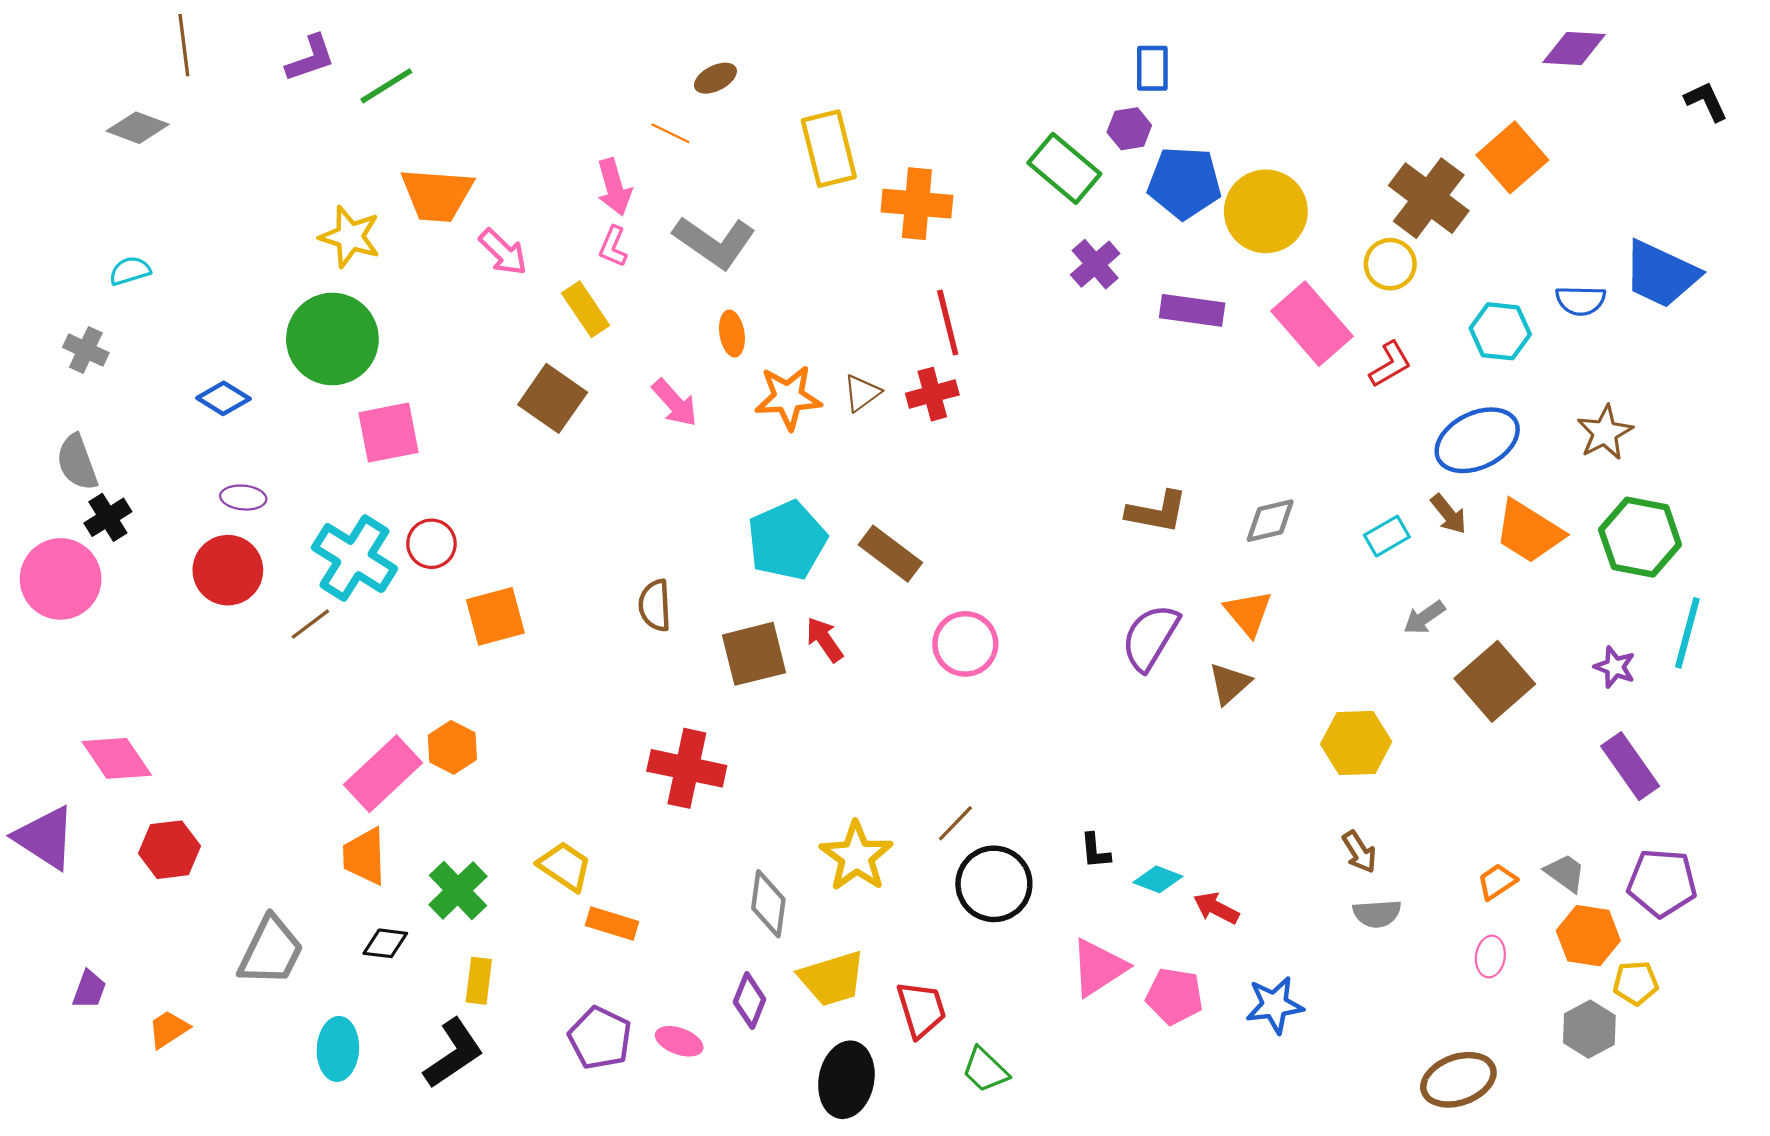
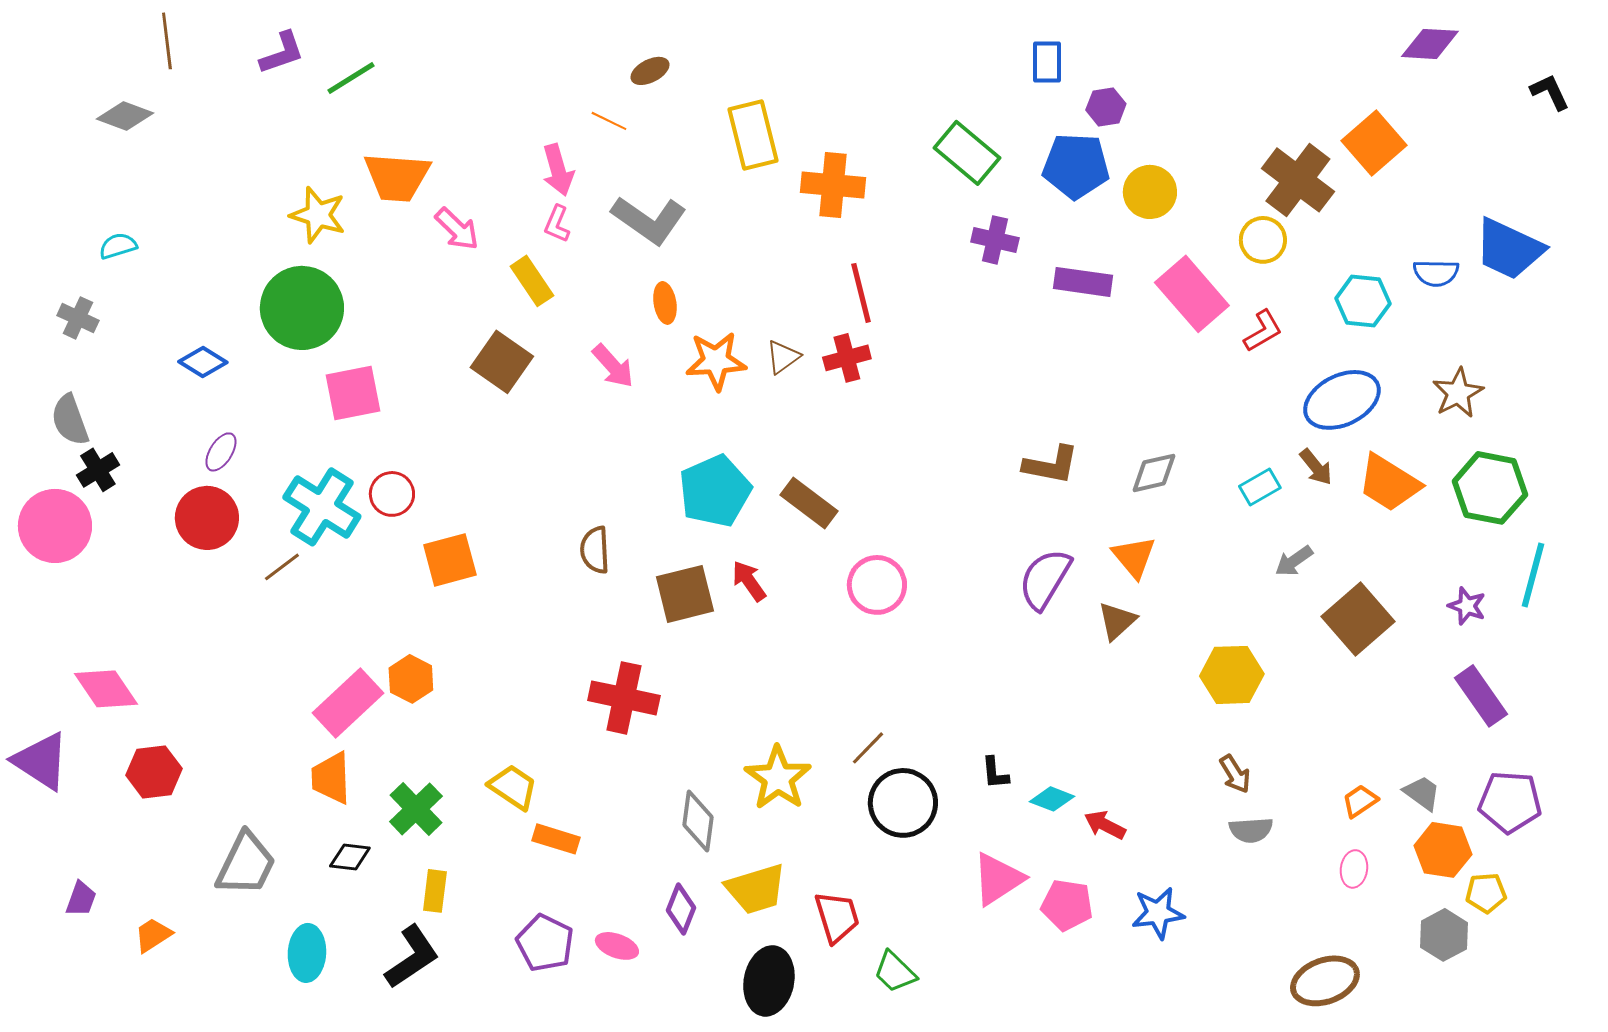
purple hexagon: (1129, 129) -> (1106, 107), moved
yellow circle: (1266, 211) -> (1150, 192), size x0.7
purple cross: (1095, 264) -> (995, 240), turned -36
purple ellipse: (243, 498) -> (221, 452), turned -63

